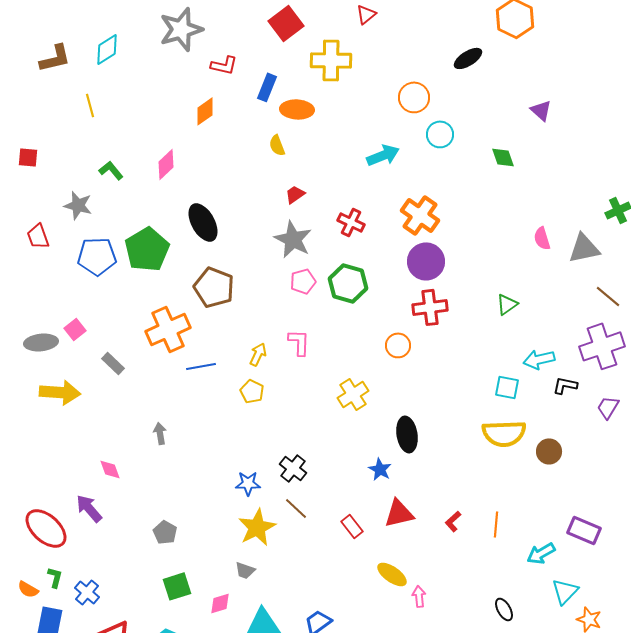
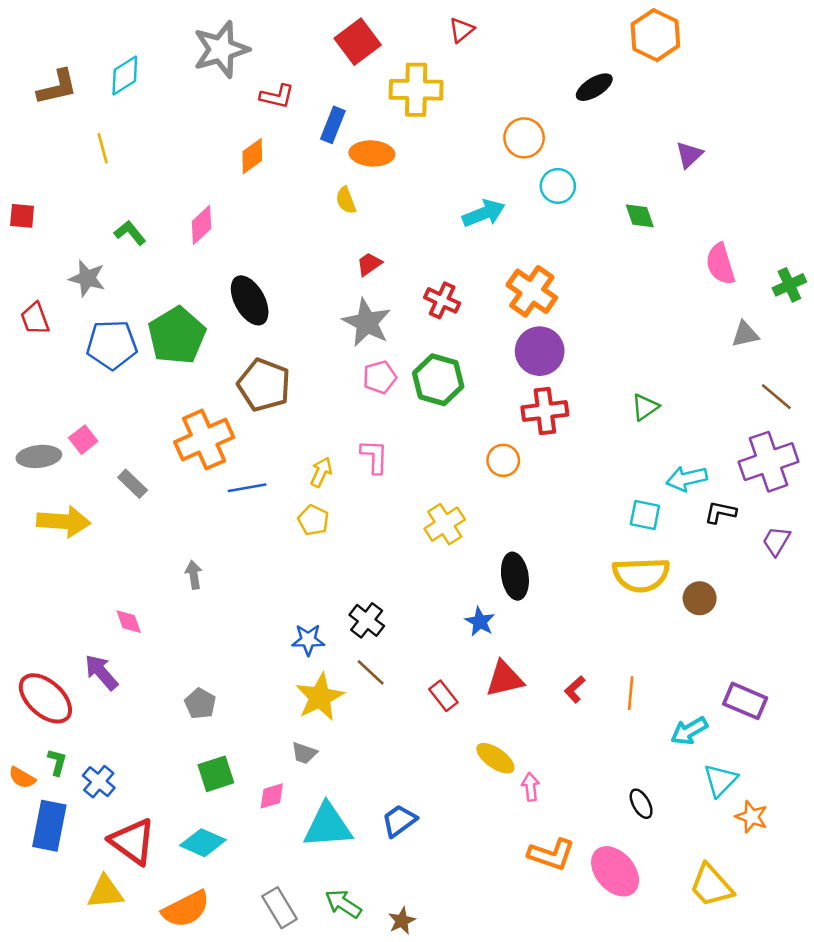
purple triangle: (541, 110) -> (689, 155), turned 35
pink semicircle: (542, 238) -> (720, 264), moved, size x1.4
gray triangle: (584, 248) -> (745, 334), size x0.7

